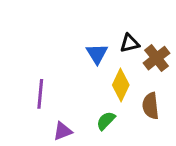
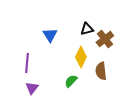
blue triangle: (97, 54) -> (50, 35), moved
purple triangle: (63, 131) -> (32, 88), moved, turned -32

